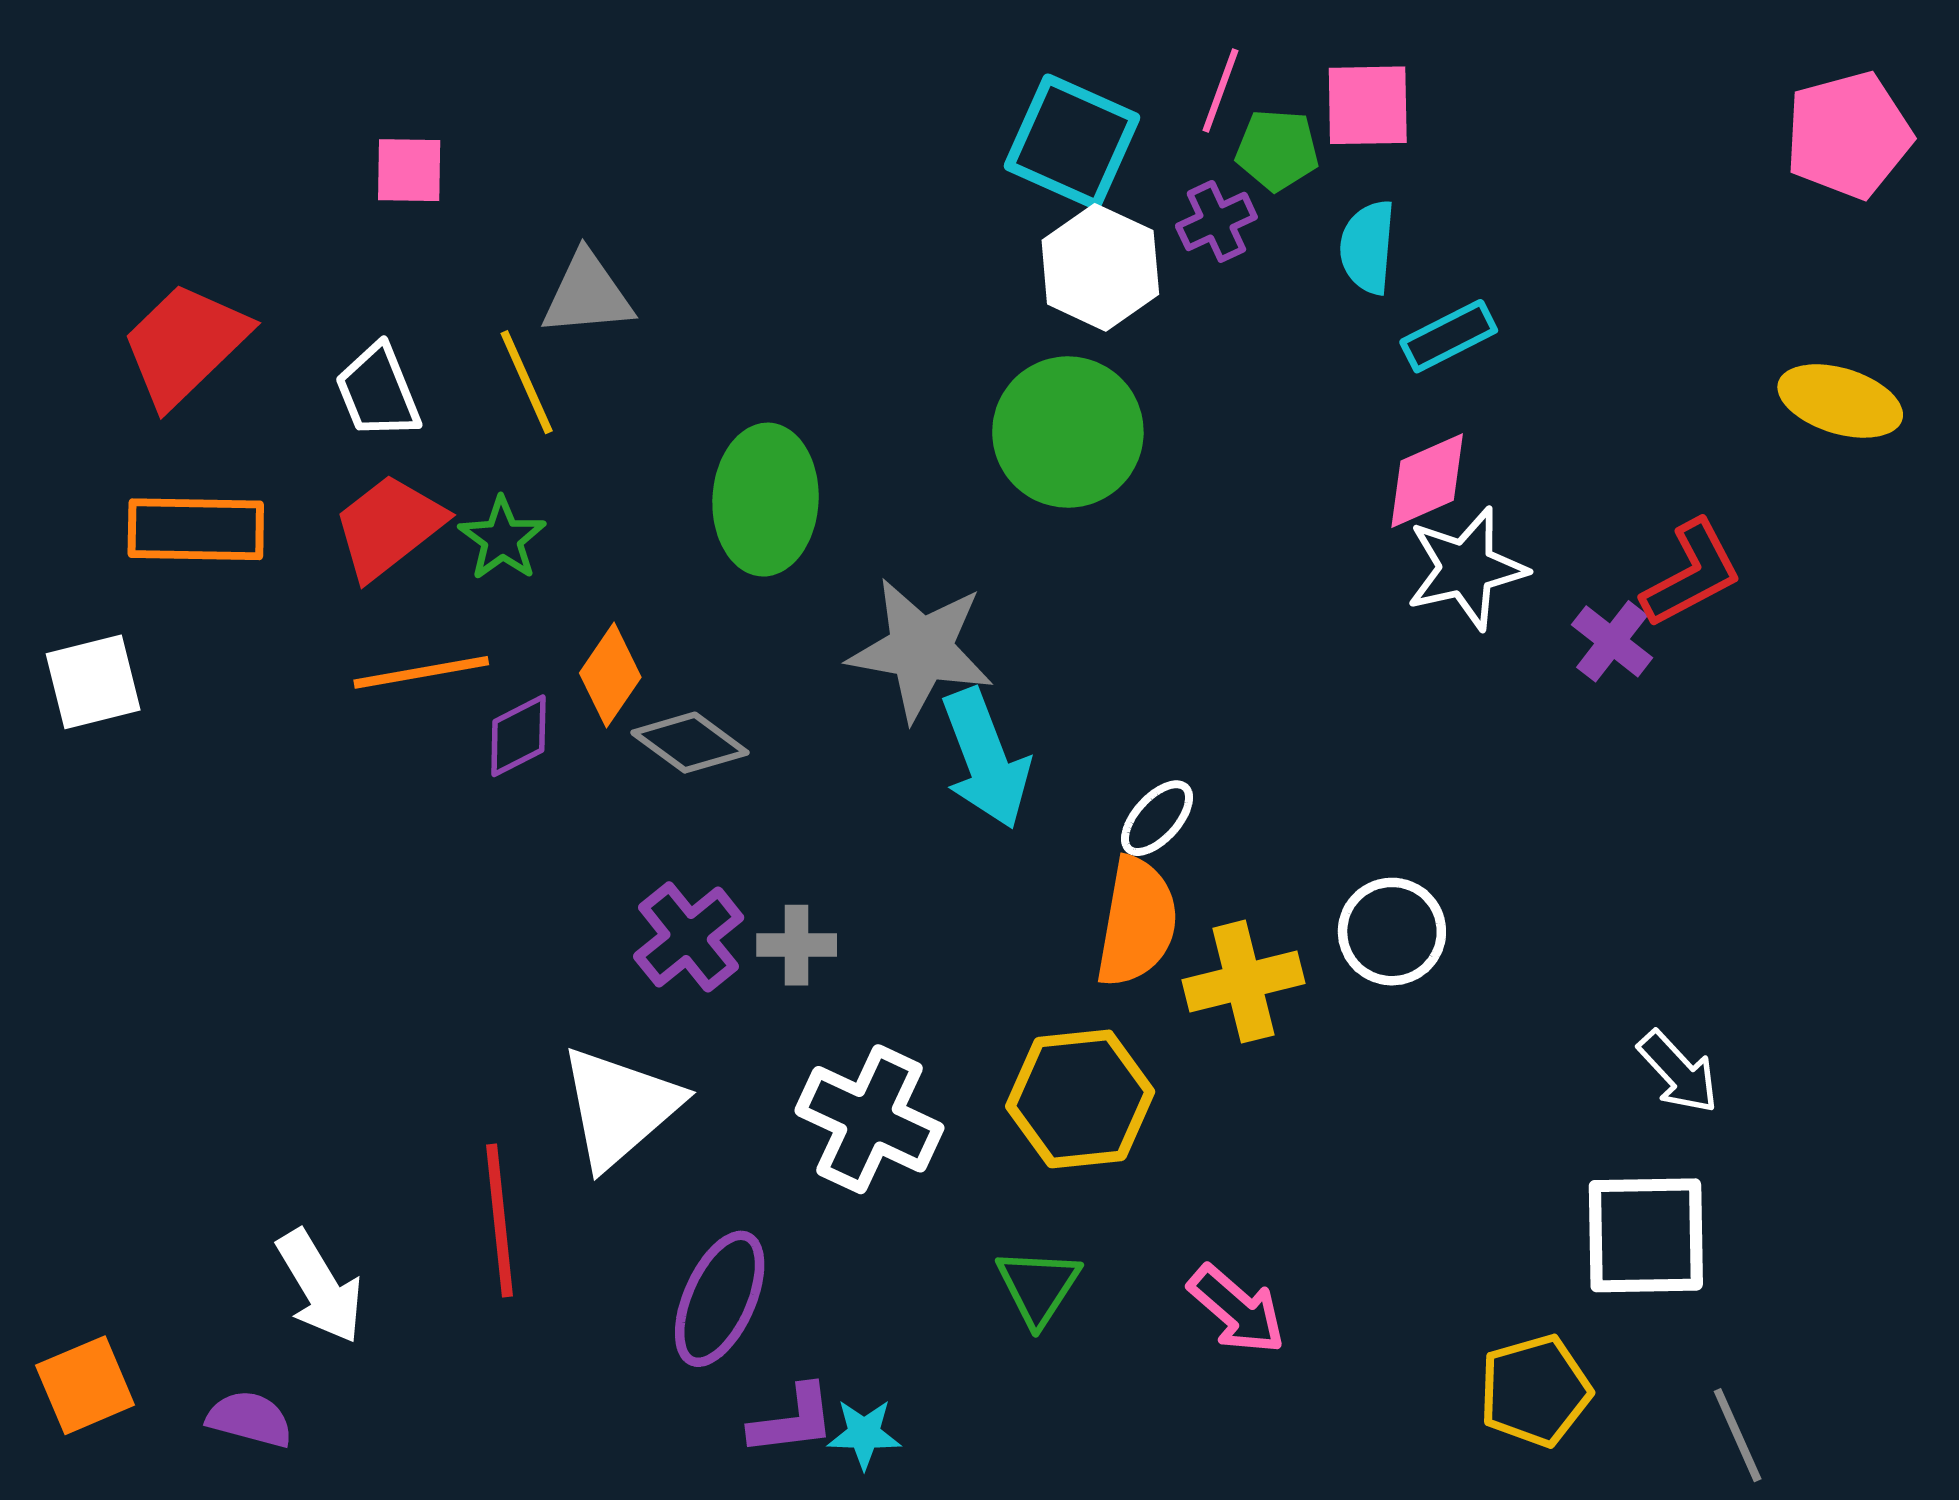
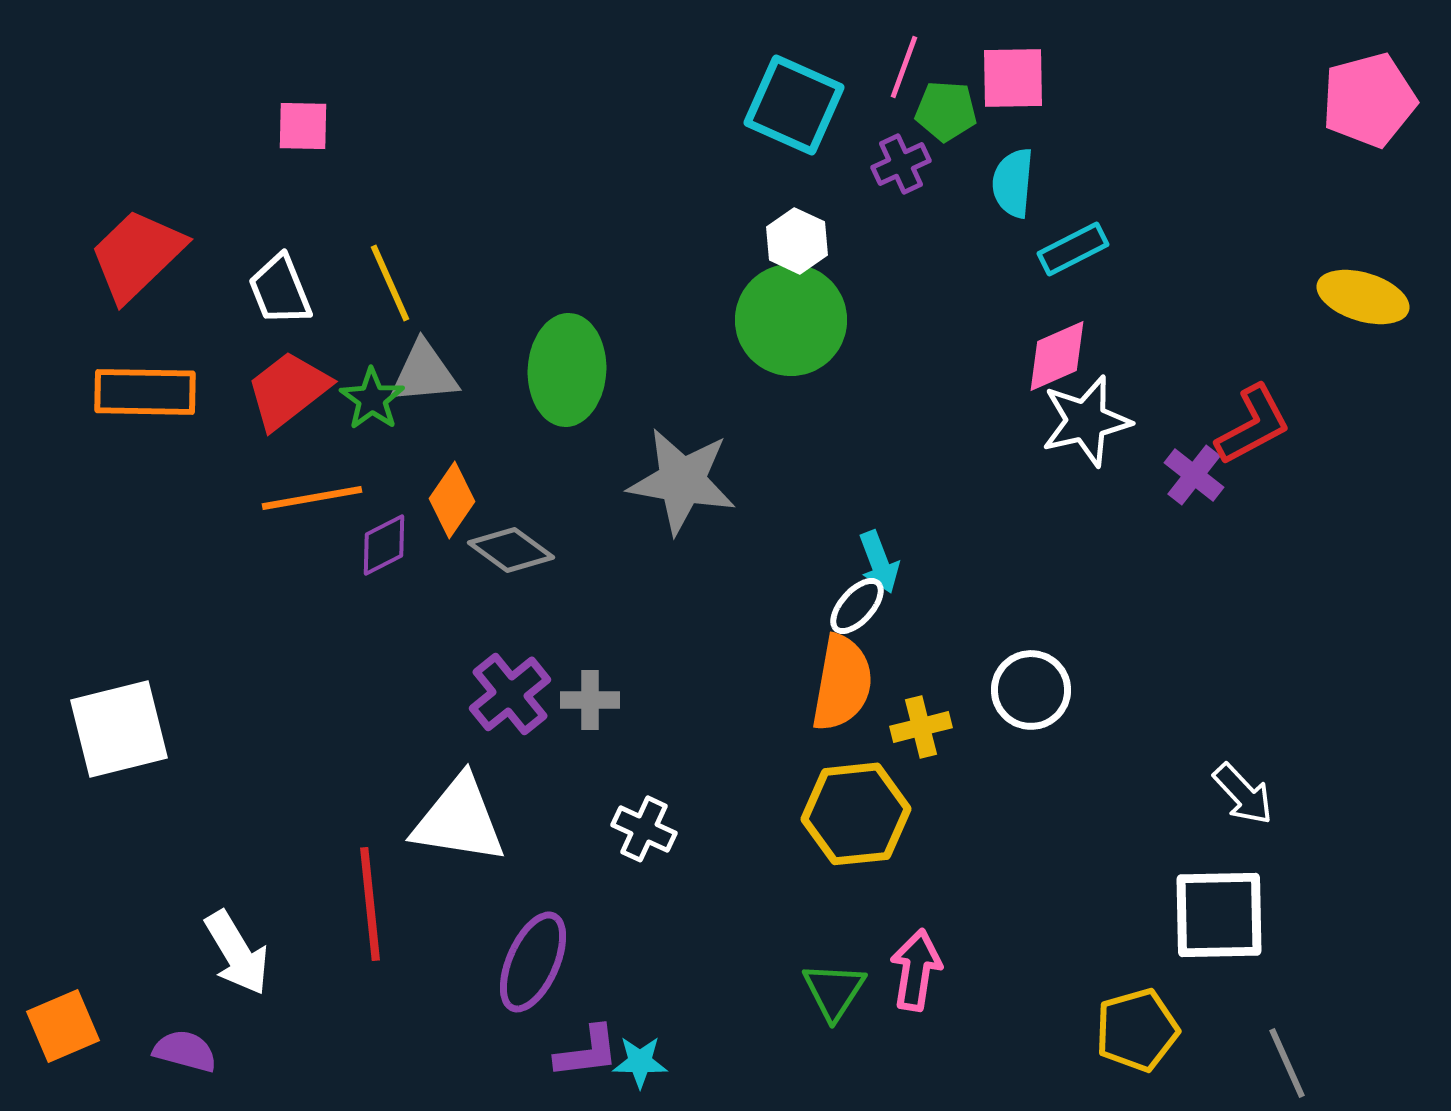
white hexagon: (1100, 267) -> (797, 241), moved, size x0.7
gray triangle: (587, 294) -> (424, 373), moved
white square: (93, 682) -> (119, 729), moved, size x1.4
cyan arrow: (986, 759) -> (879, 562), moved, size x0.6
yellow cross: (1243, 982) -> (921, 727), size x0.7
yellow hexagon: (1080, 1099) -> (856, 814), moved
white triangle: (620, 1107) -> (459, 820), turned 50
white cross: (869, 1119) -> (644, 829), size x0.6
green triangle: (1038, 1287) -> (834, 991), moved
pink arrow: (1237, 1310) -> (916, 970), turned -122

